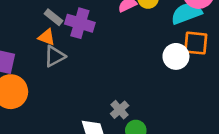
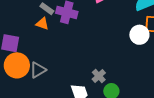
gray triangle: (55, 56) -> (38, 70), moved

